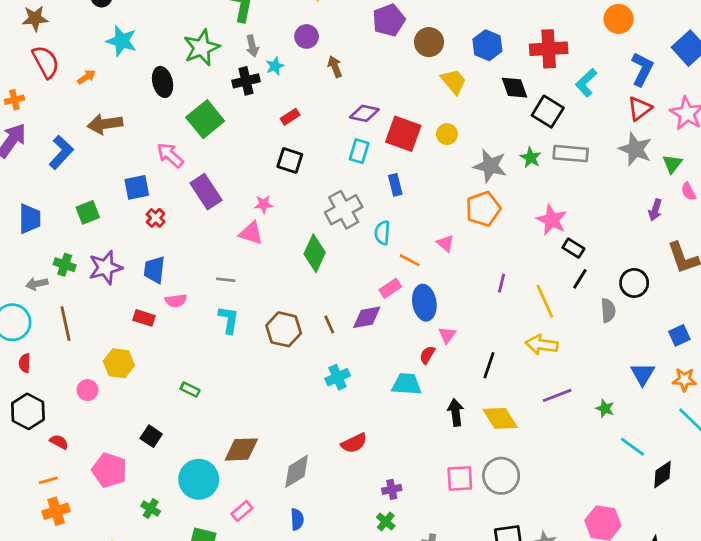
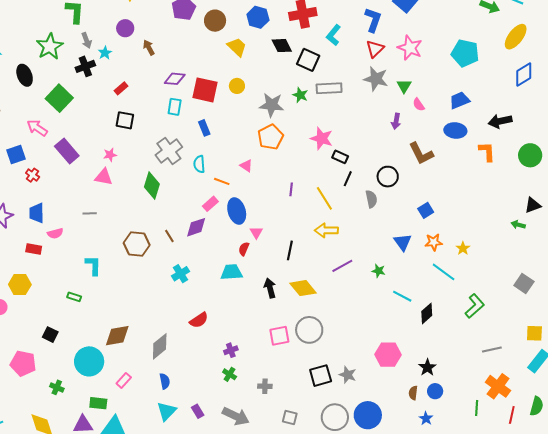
cyan L-shape: (229, 320) -> (93, 265), moved

